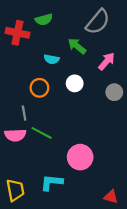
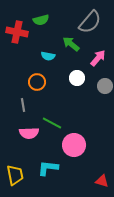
white circle: (75, 83) -> (77, 78), moved
green line: (42, 133) -> (52, 123), moved
pink semicircle: (15, 135) -> (29, 133), moved

